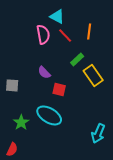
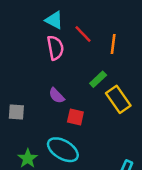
cyan triangle: (57, 16) -> (54, 20), moved
red line: (65, 35) -> (83, 34), moved

